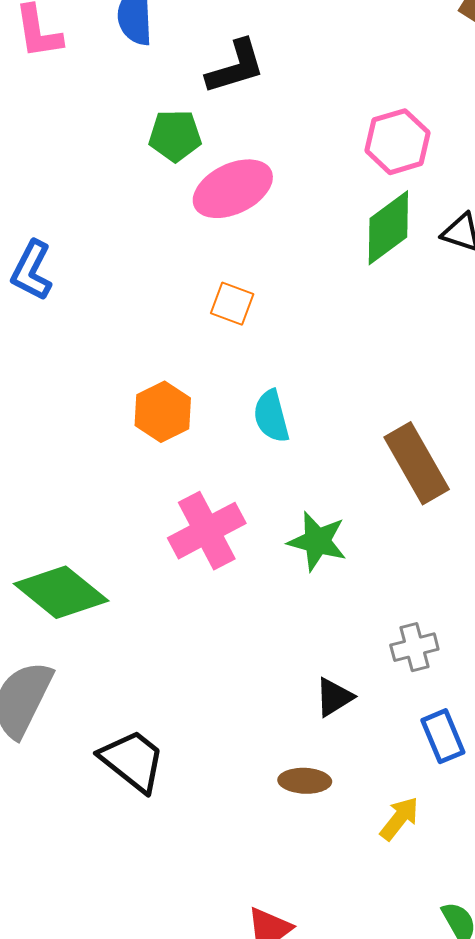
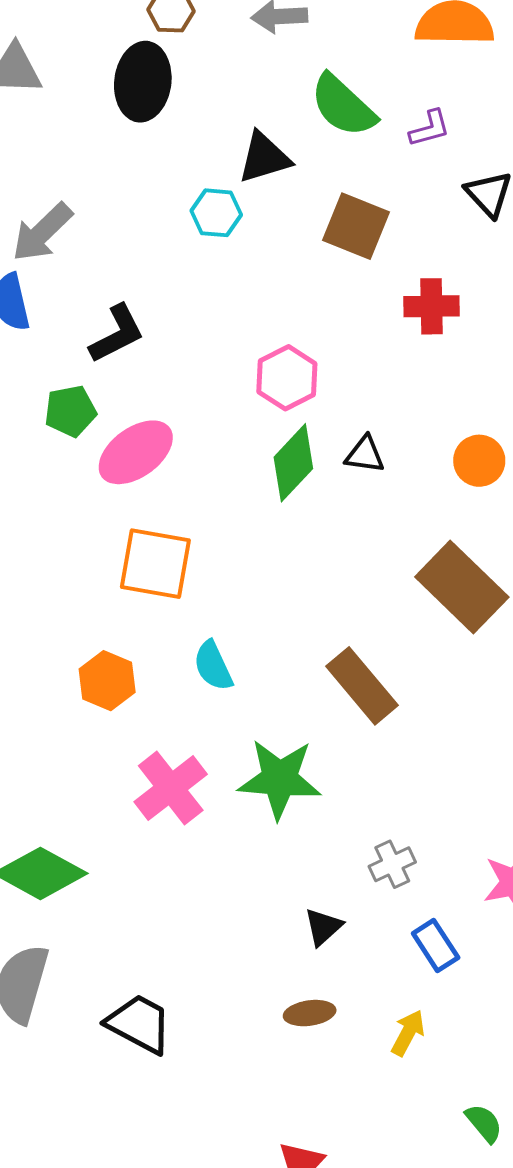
orange square: (232, 304) -> (155, 564), size x1.8
green star: (317, 541) -> (280, 779), size x1.4

